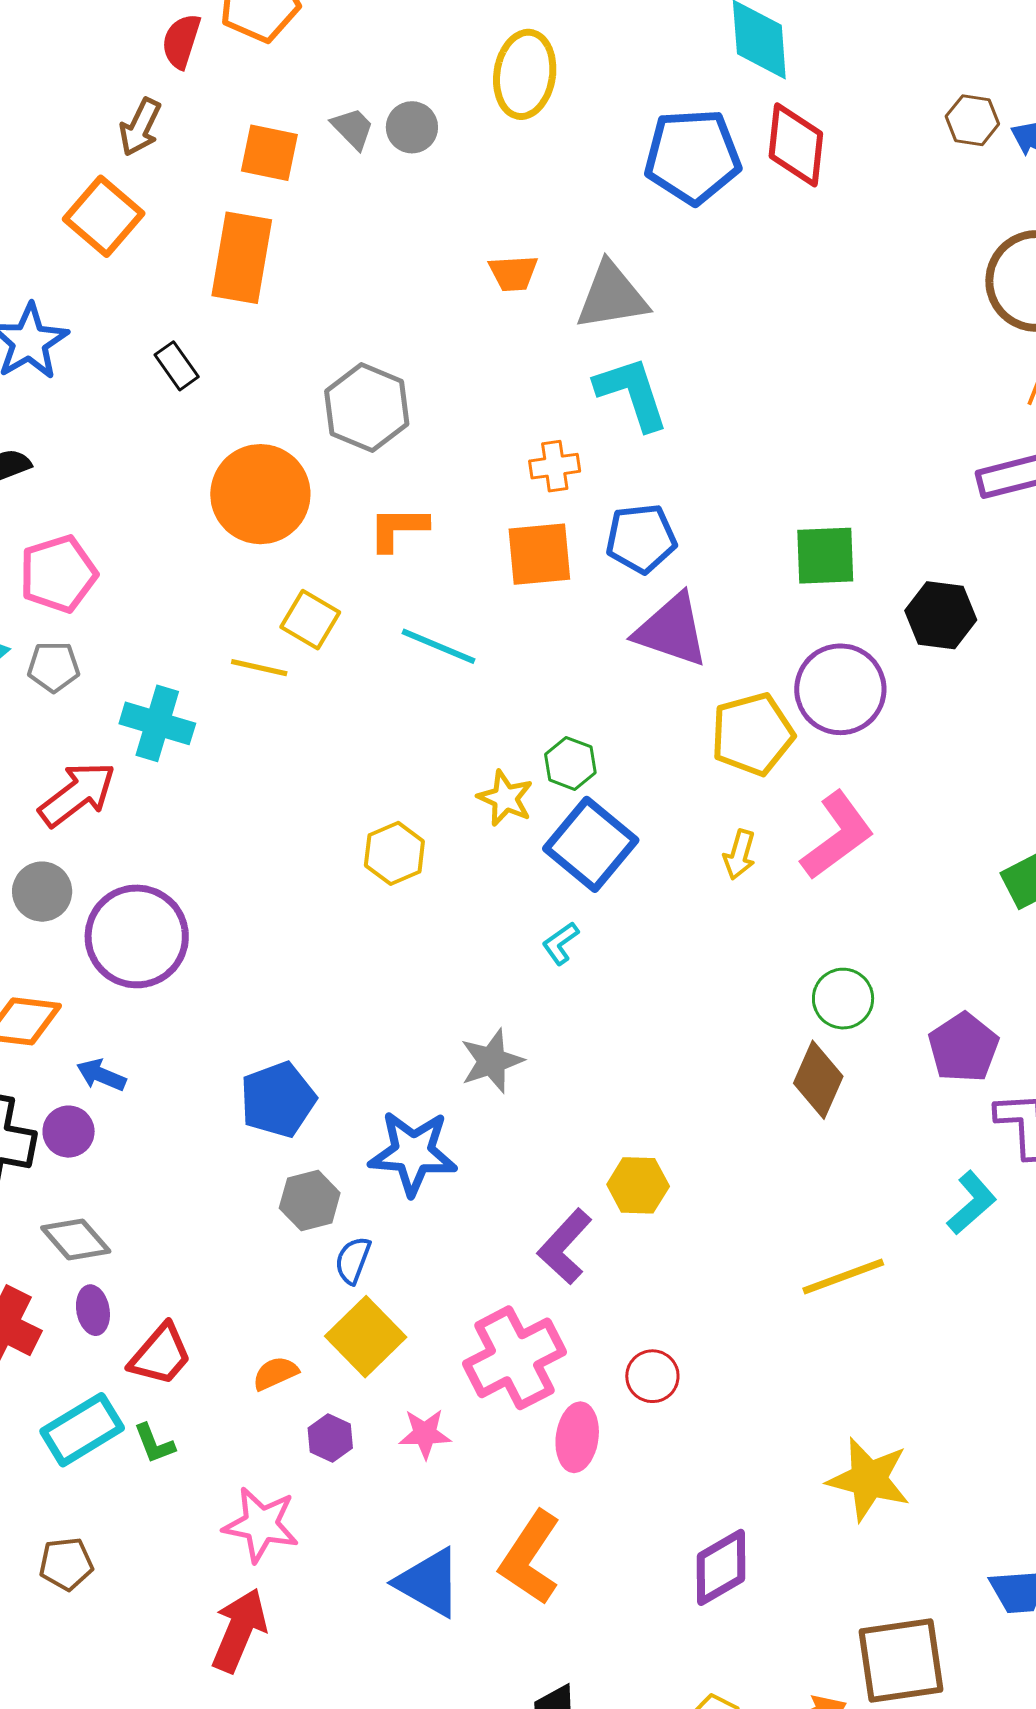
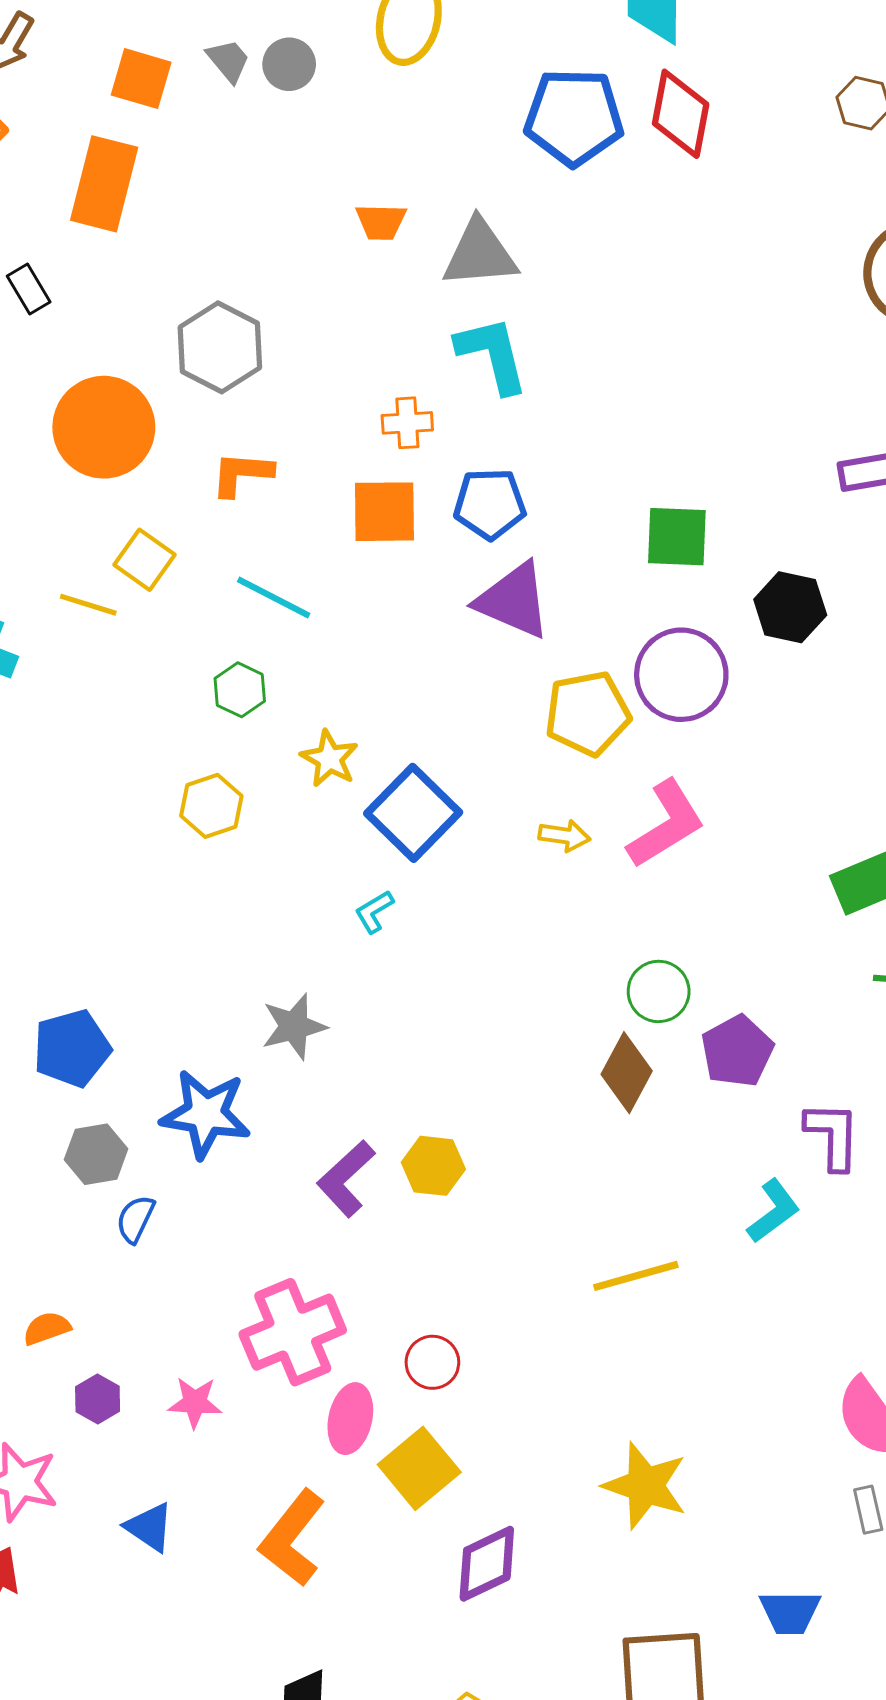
green hexagon: (570, 763) -> (240, 690), moved
yellow arrow: (739, 855) -> (564, 836), turned -102
purple pentagon: (963, 1048) -> (737, 1051), moved
purple L-shape: (565, 1247) -> (346, 1179), moved
yellow square: (366, 1337) -> (419, 1468), moved
blue triangle: (429, 1583) -> (149, 1527), moved, size x0.7

